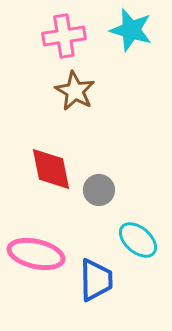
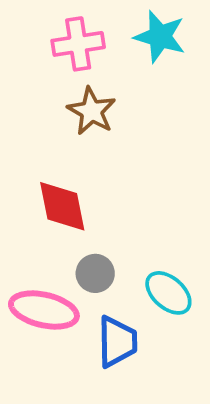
gray circle: (99, 190) -> (95, 273), moved

